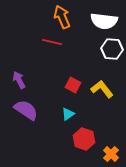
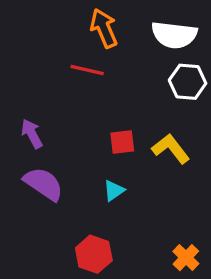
red square: (73, 85) -> (122, 142), turned -35
red hexagon: (84, 139) -> (94, 254), moved

